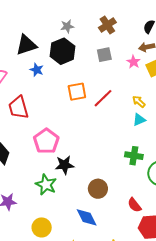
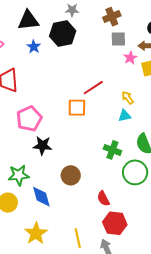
gray square: (104, 55) -> (118, 39), moved
orange square: (77, 92) -> (77, 108), moved
green star: (46, 185) -> (19, 175), moved, turned 30
blue diamond: (87, 217) -> (41, 197), moved

